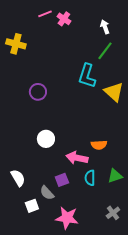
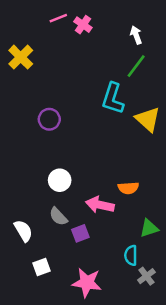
yellow cross: (16, 44) -> (21, 57), turned 30
cyan semicircle: (90, 178) -> (131, 255), moved
gray semicircle: (47, 193) -> (58, 216), moved

